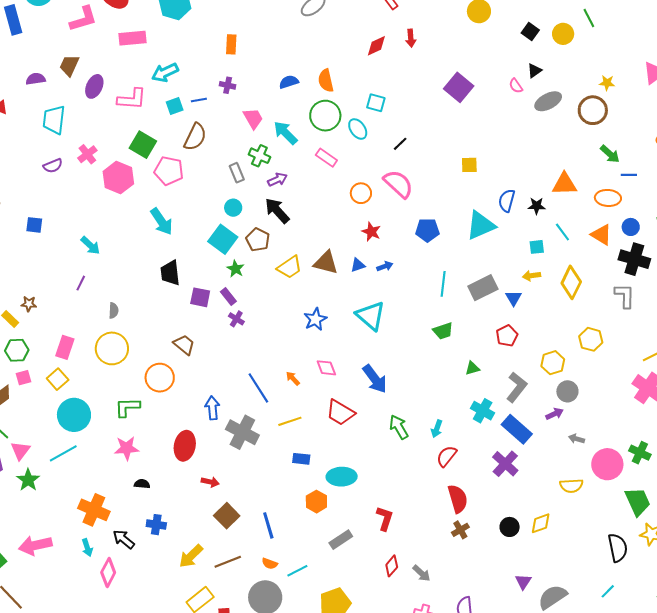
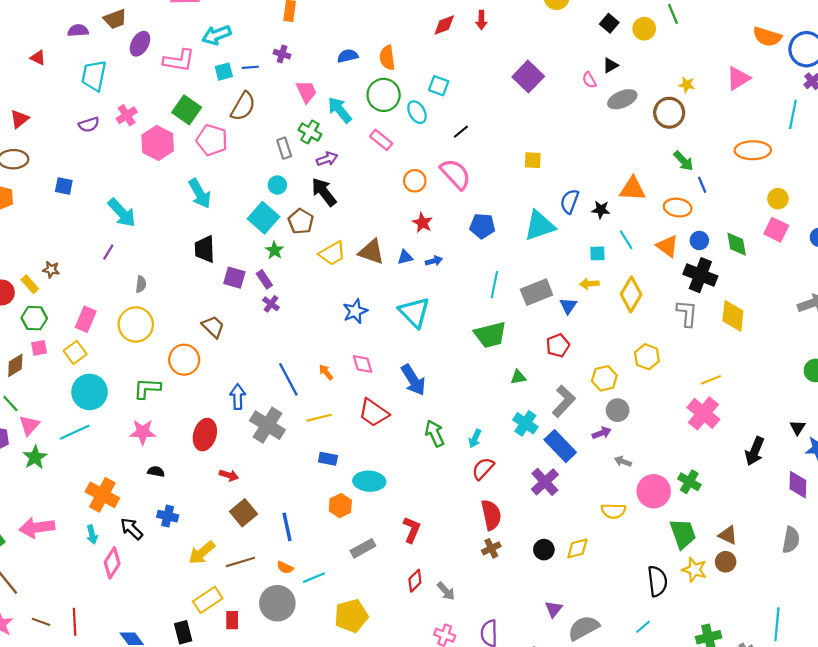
brown trapezoid: (69, 65) -> (115, 19), turned -140
blue line: (629, 175) -> (702, 185), turned 63
cyan arrow: (90, 245) -> (122, 213), size x1.4
green trapezoid: (443, 331) -> (490, 335), size x1.5

